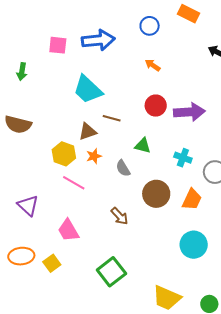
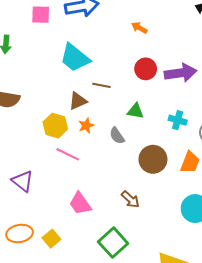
brown arrow: (119, 216) -> (130, 199), moved
pink trapezoid: (68, 230) -> (80, 204), moved

